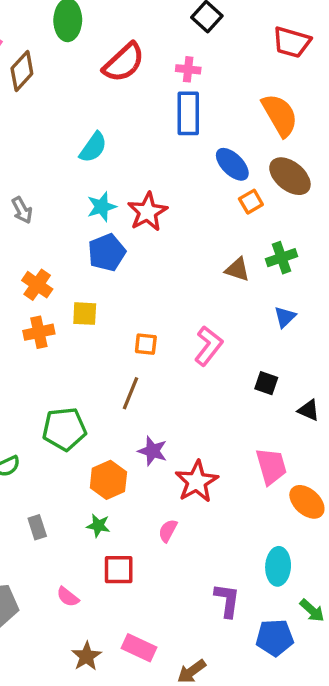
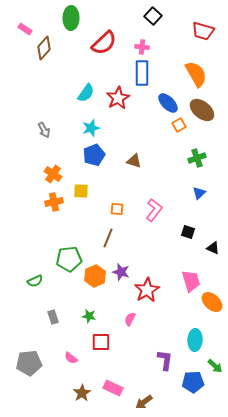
red star: (147, 212) -> (118, 98), moved
brown triangle: (237, 269) -> (134, 161), moved
orange hexagon: (108, 480) -> (95, 276), moved

